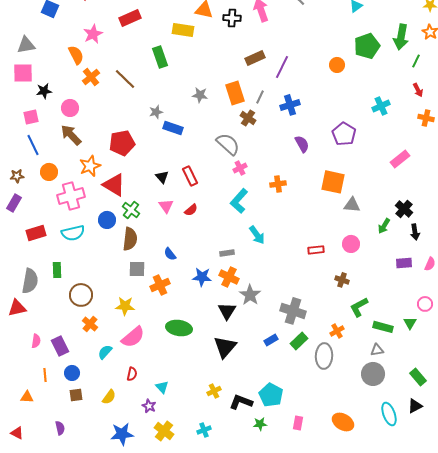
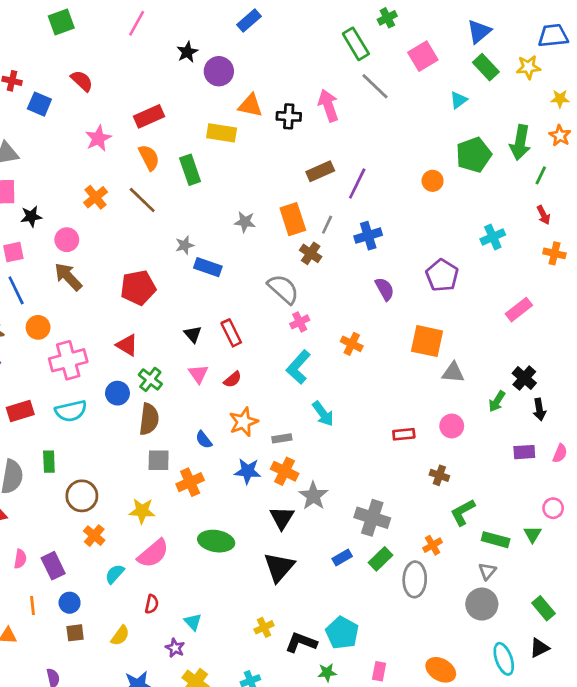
orange semicircle: (76, 55) -> (149, 158), moved
orange star: (90, 166) -> (244, 422), moved
orange cross: (278, 184) -> (352, 344), turned 35
red triangle: (114, 185) -> (127, 345), size x0.7
gray triangle: (377, 350) -> (487, 571), turned -40

